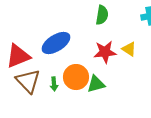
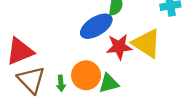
blue ellipse: (56, 43) -> (96, 26), moved
yellow triangle: (129, 49) -> (146, 43), size x1.8

